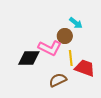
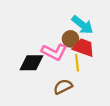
cyan arrow: (76, 23) -> (82, 25), size x1.5
red trapezoid: (85, 68) -> (84, 48), moved

